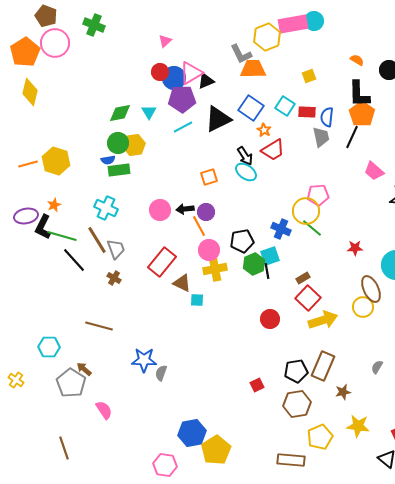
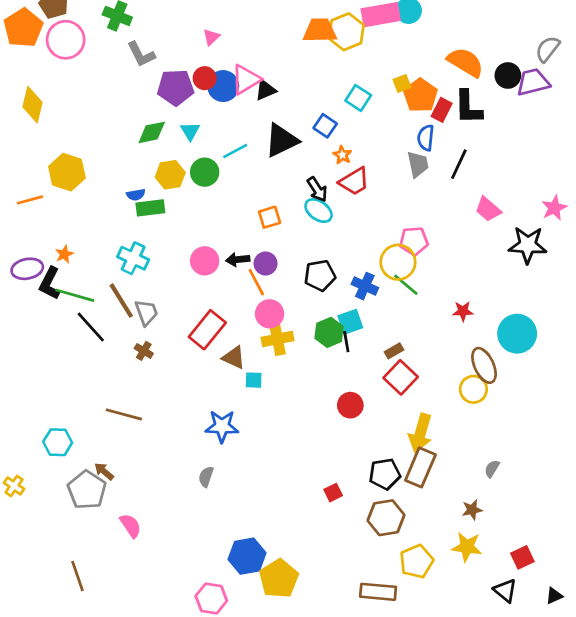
orange pentagon: (25, 52) -> (23, 28), moved
gray L-shape: (241, 54) -> (141, 54), moved
orange semicircle: (357, 60) -> (465, 62), size x2.0
orange trapezoid: (253, 69) -> (320, 30), moved
purple pentagon: (182, 99) -> (176, 87), moved
cyan square: (285, 106) -> (358, 98), moved
blue square: (251, 108) -> (325, 126), size x0.7
red rectangle: (307, 112) -> (442, 110), moved, turned -66
orange pentagon: (362, 114) -> (420, 95), moved
green circle: (118, 143) -> (205, 172), moved
yellow hexagon: (56, 161) -> (67, 172), moved
black pentagon: (242, 241) -> (320, 275), moved
yellow arrow: (323, 320) -> (420, 433), moved, turned 124
blue star: (144, 360) -> (222, 426), moved
brown star: (343, 392) -> (472, 510), moved

